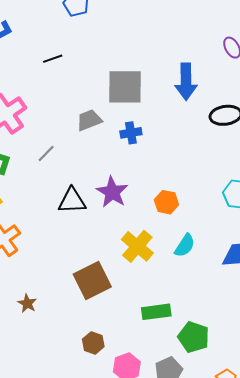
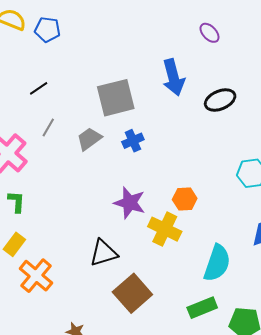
gray line: (46, 154) -> (48, 127), moved
black triangle: (72, 201) -> (103, 253), moved
yellow cross: (137, 246) -> (165, 229), moved
cyan semicircle: (185, 246) -> (217, 263), moved, size x1.5

